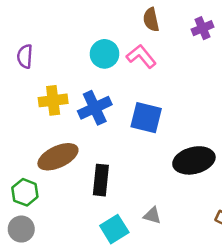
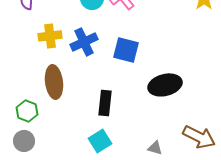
brown ellipse: (58, 157) -> (54, 82), turned -72
black rectangle: (101, 180) -> (105, 103), moved
gray triangle: (152, 216) -> (155, 148), moved

